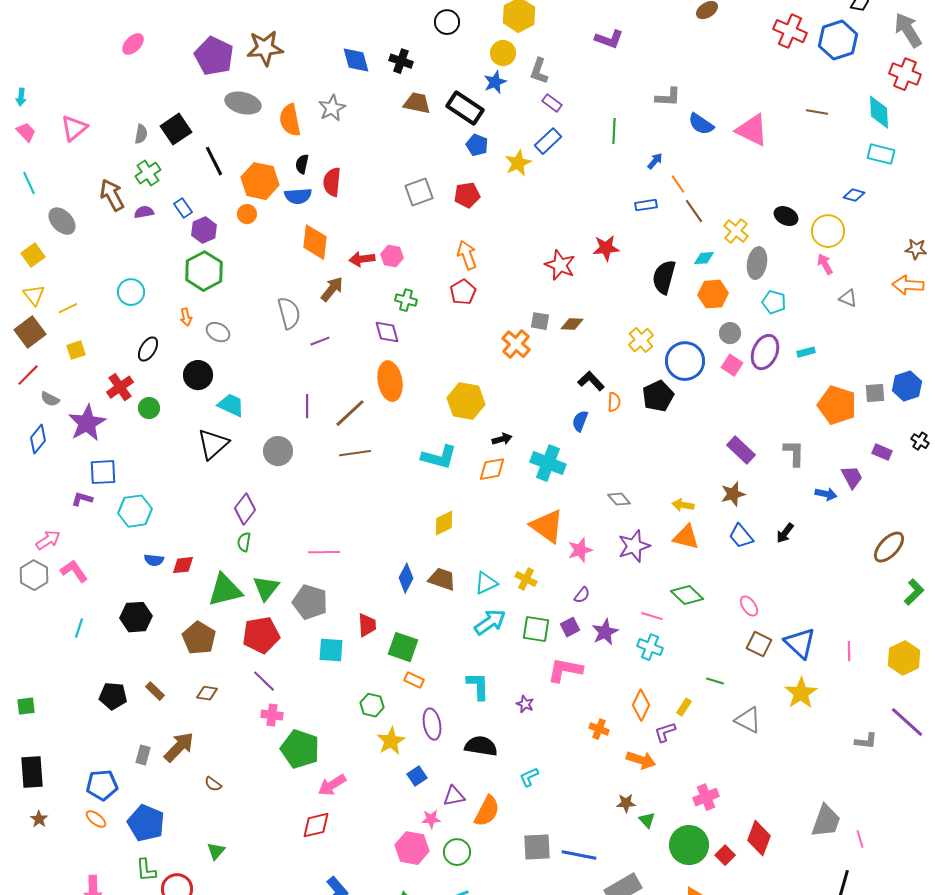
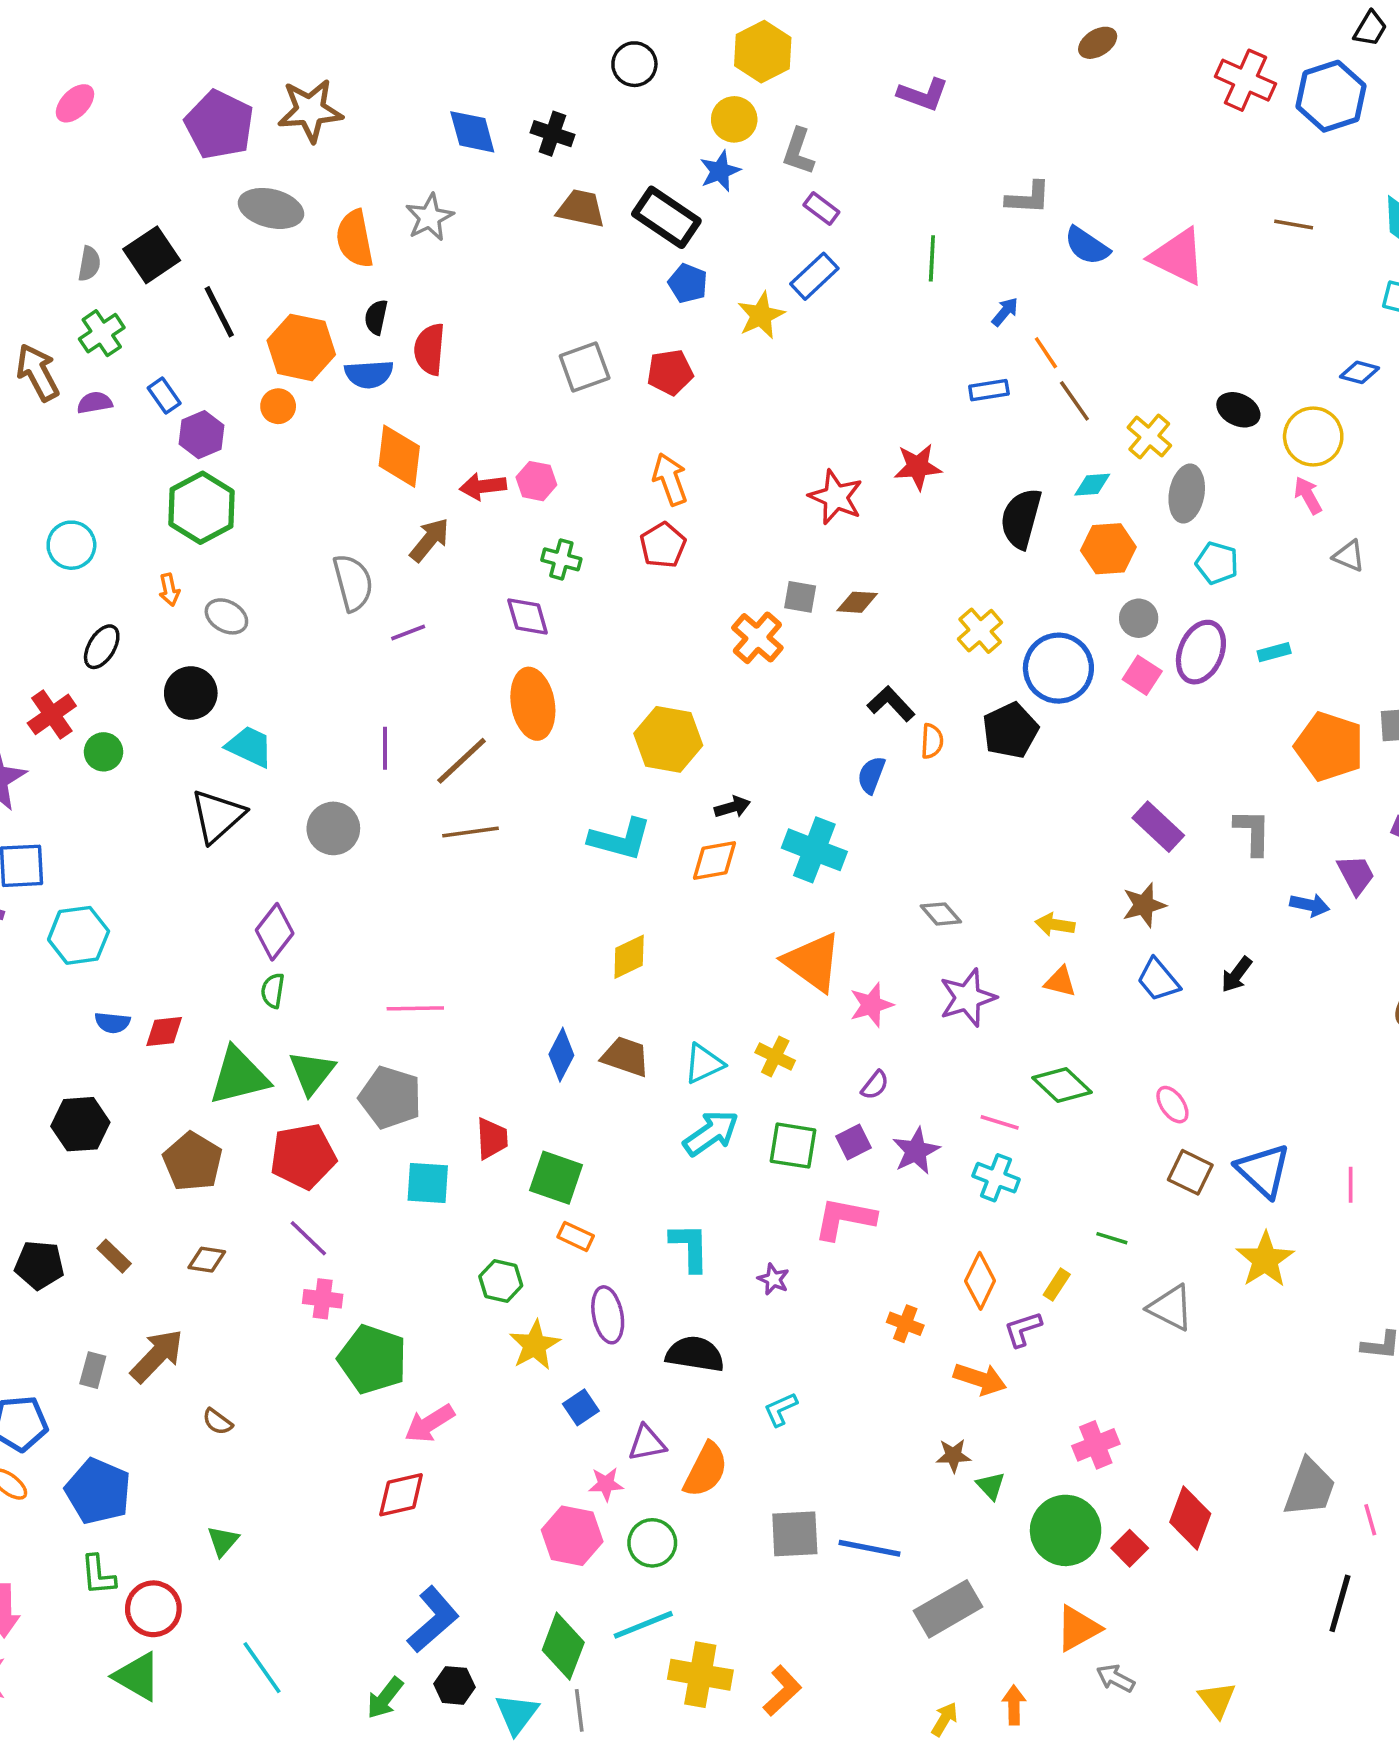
orange triangle: (686, 537) -> (1060, 982), size x0.7

